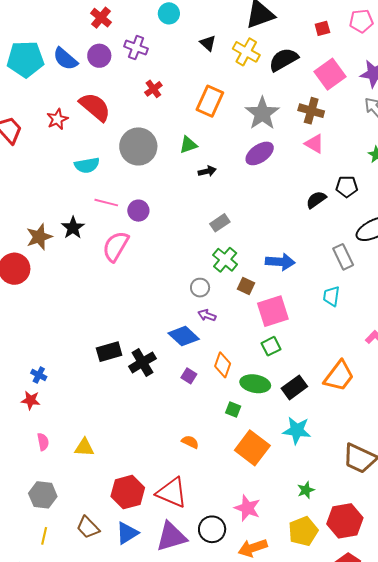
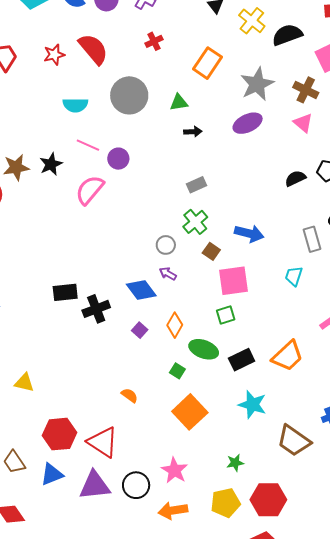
cyan star: (297, 430) -> (252, 405), moved

